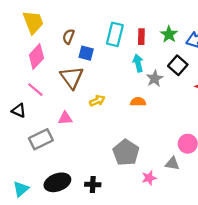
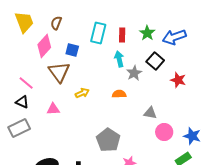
brown semicircle: (68, 37) -> (56, 23), moved
pink diamond: (36, 56) -> (44, 46), moved
black triangle: (19, 111) -> (22, 102), moved
gray rectangle: (41, 139) -> (19, 128), moved
gray triangle: (172, 164) -> (150, 113), moved

